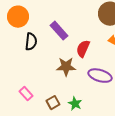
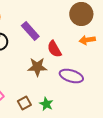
red semicircle: (83, 49) -> (54, 49), turned -54

